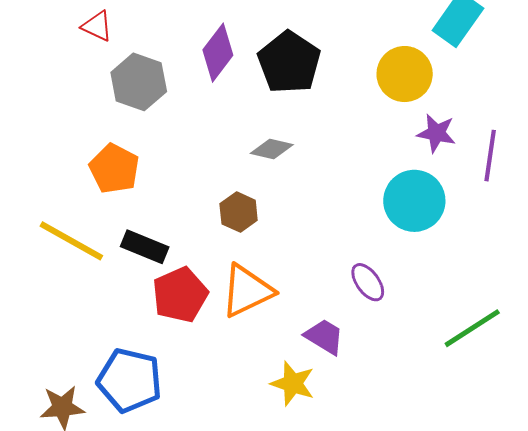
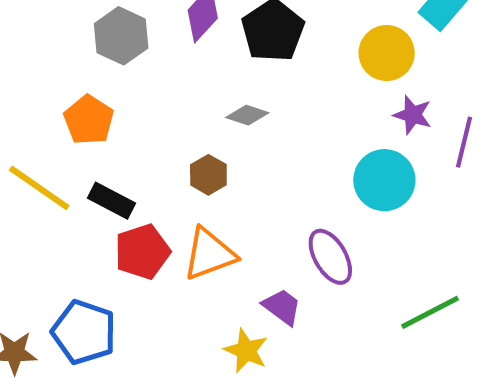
purple ellipse: (368, 282) -> (330, 257), size x1.4

